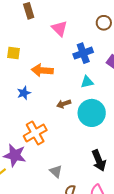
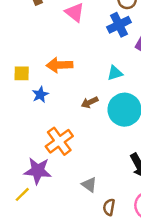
yellow square: (13, 53) -> (22, 73), moved
blue cross: (83, 53) -> (119, 25), moved

